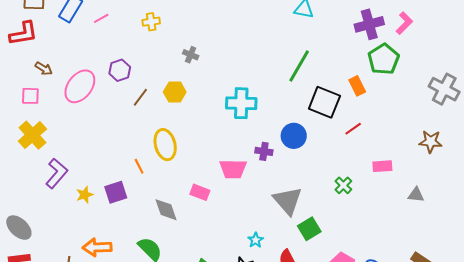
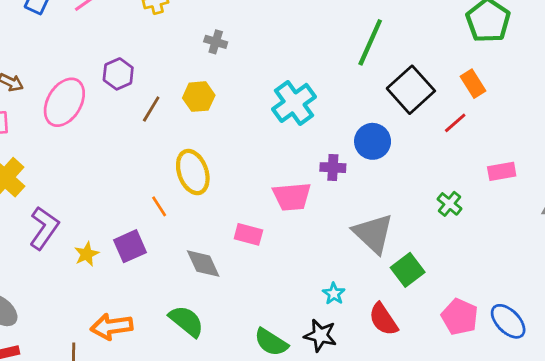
orange rectangle: (357, 86) -> (473, 84), moved
black square: (324, 102) -> (411, 90), turned 32
cyan cross: (241, 103) -> (294, 103), turned -32

